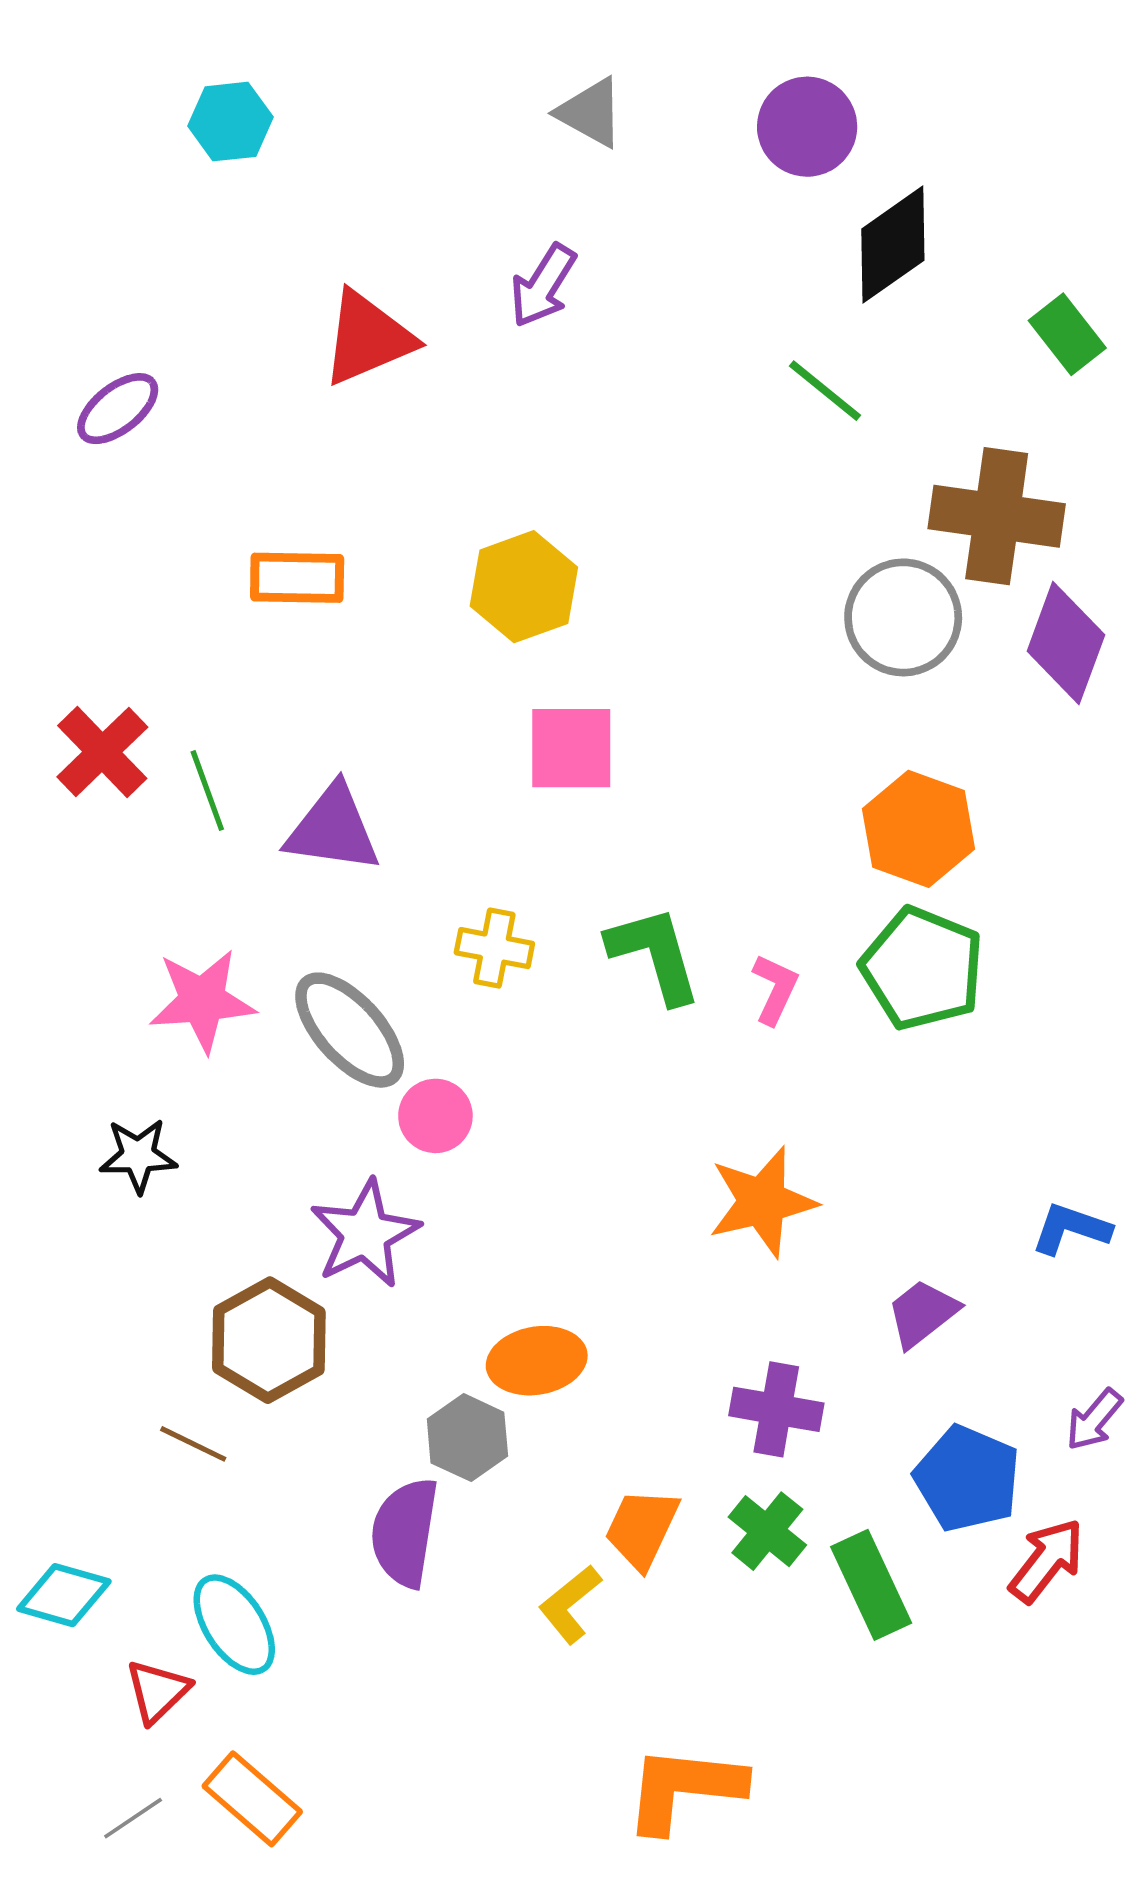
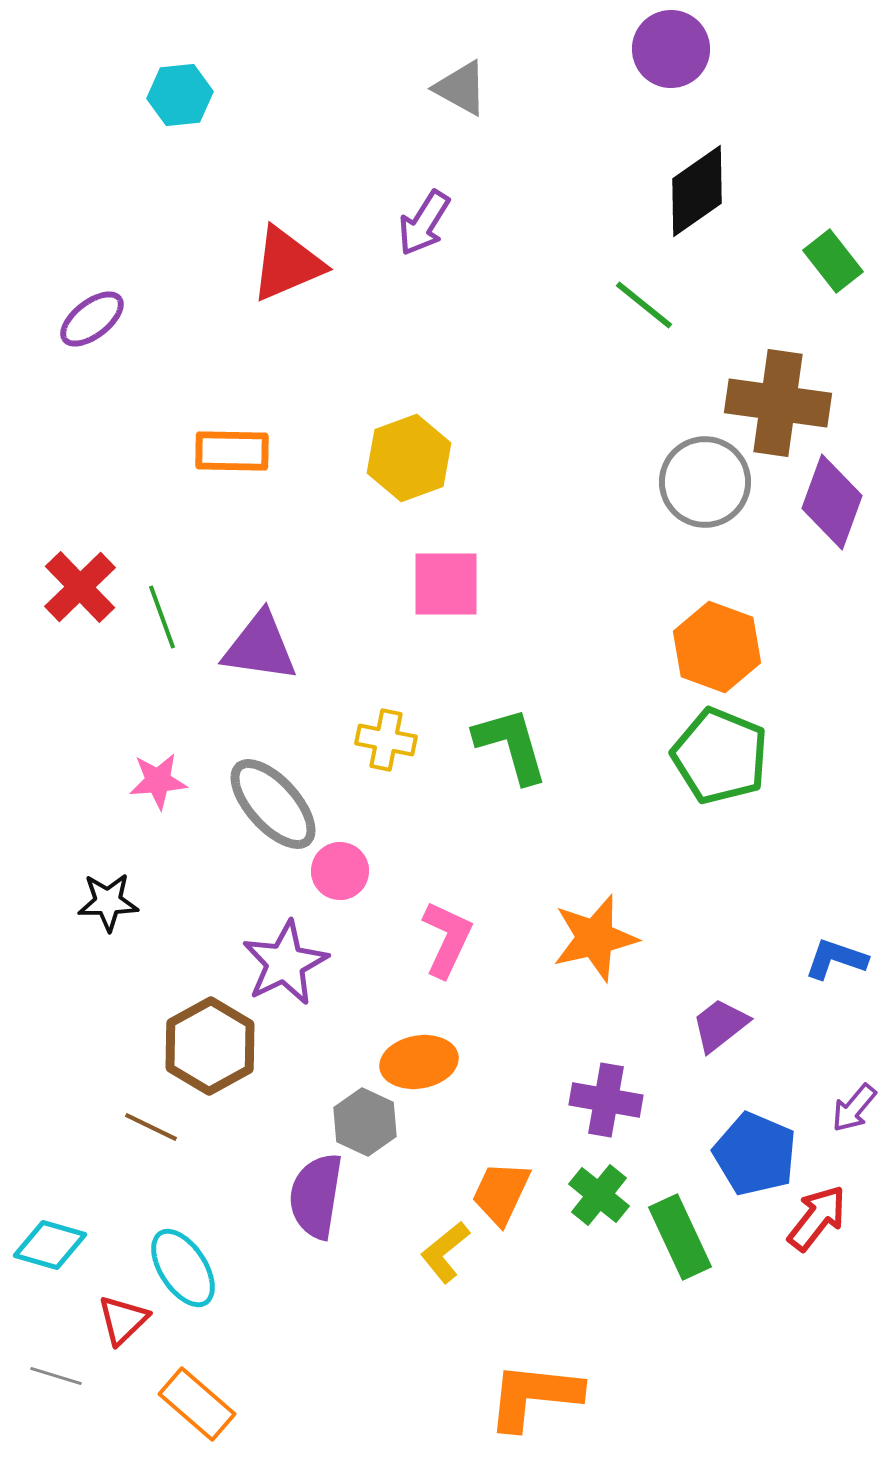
purple circle: (807, 127) -> (671, 49), moved
pink L-shape: (775, 989) -> (447, 939), moved, size x1.4
pink star: (202, 1001) -> (158, 781), size x0.7
gray line: (133, 1818) -> (56, 1376), moved, turned 51

